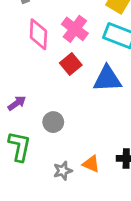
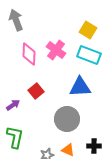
red square: (71, 64) -> (36, 91), moved
gray circle: (53, 122) -> (67, 119), moved, size x1.6

